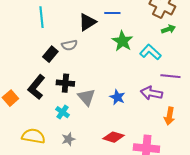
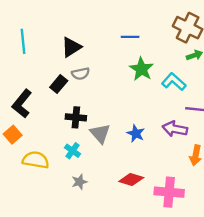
cyan line: (41, 17) -> (23, 41), moved
black triangle: (87, 22) -> (71, 47), moved
black L-shape: (36, 87) -> (22, 104), moved
yellow semicircle: (33, 136) -> (36, 160), moved

